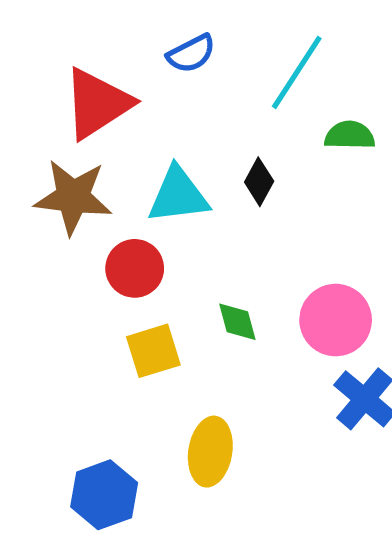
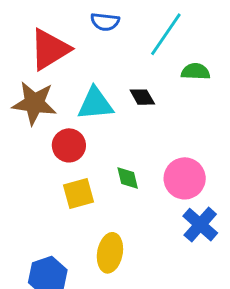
blue semicircle: (191, 54) -> (105, 22), turned 32
black diamond: (259, 182) -> (142, 97), turned -60

